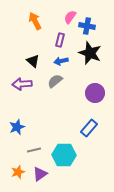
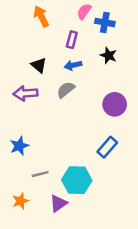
black star: (90, 53) -> (109, 55), size x0.6
purple triangle: (40, 174) -> (58, 203), moved

